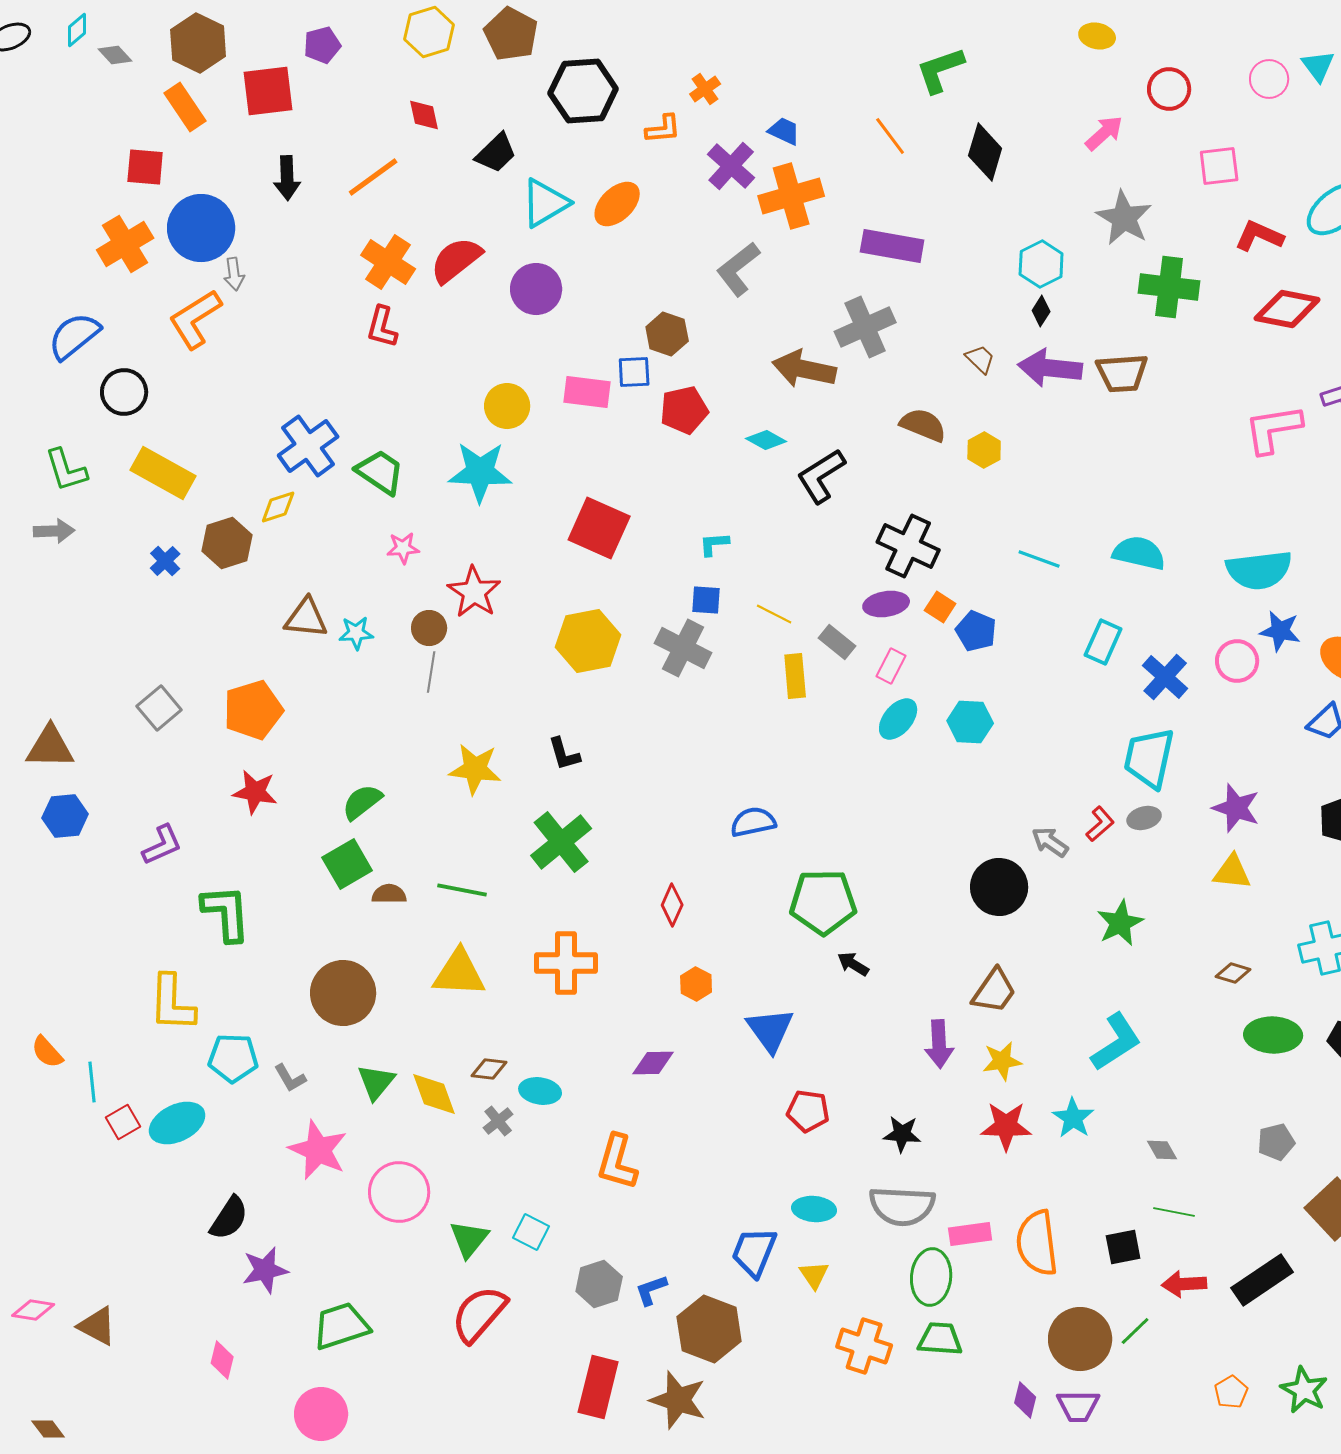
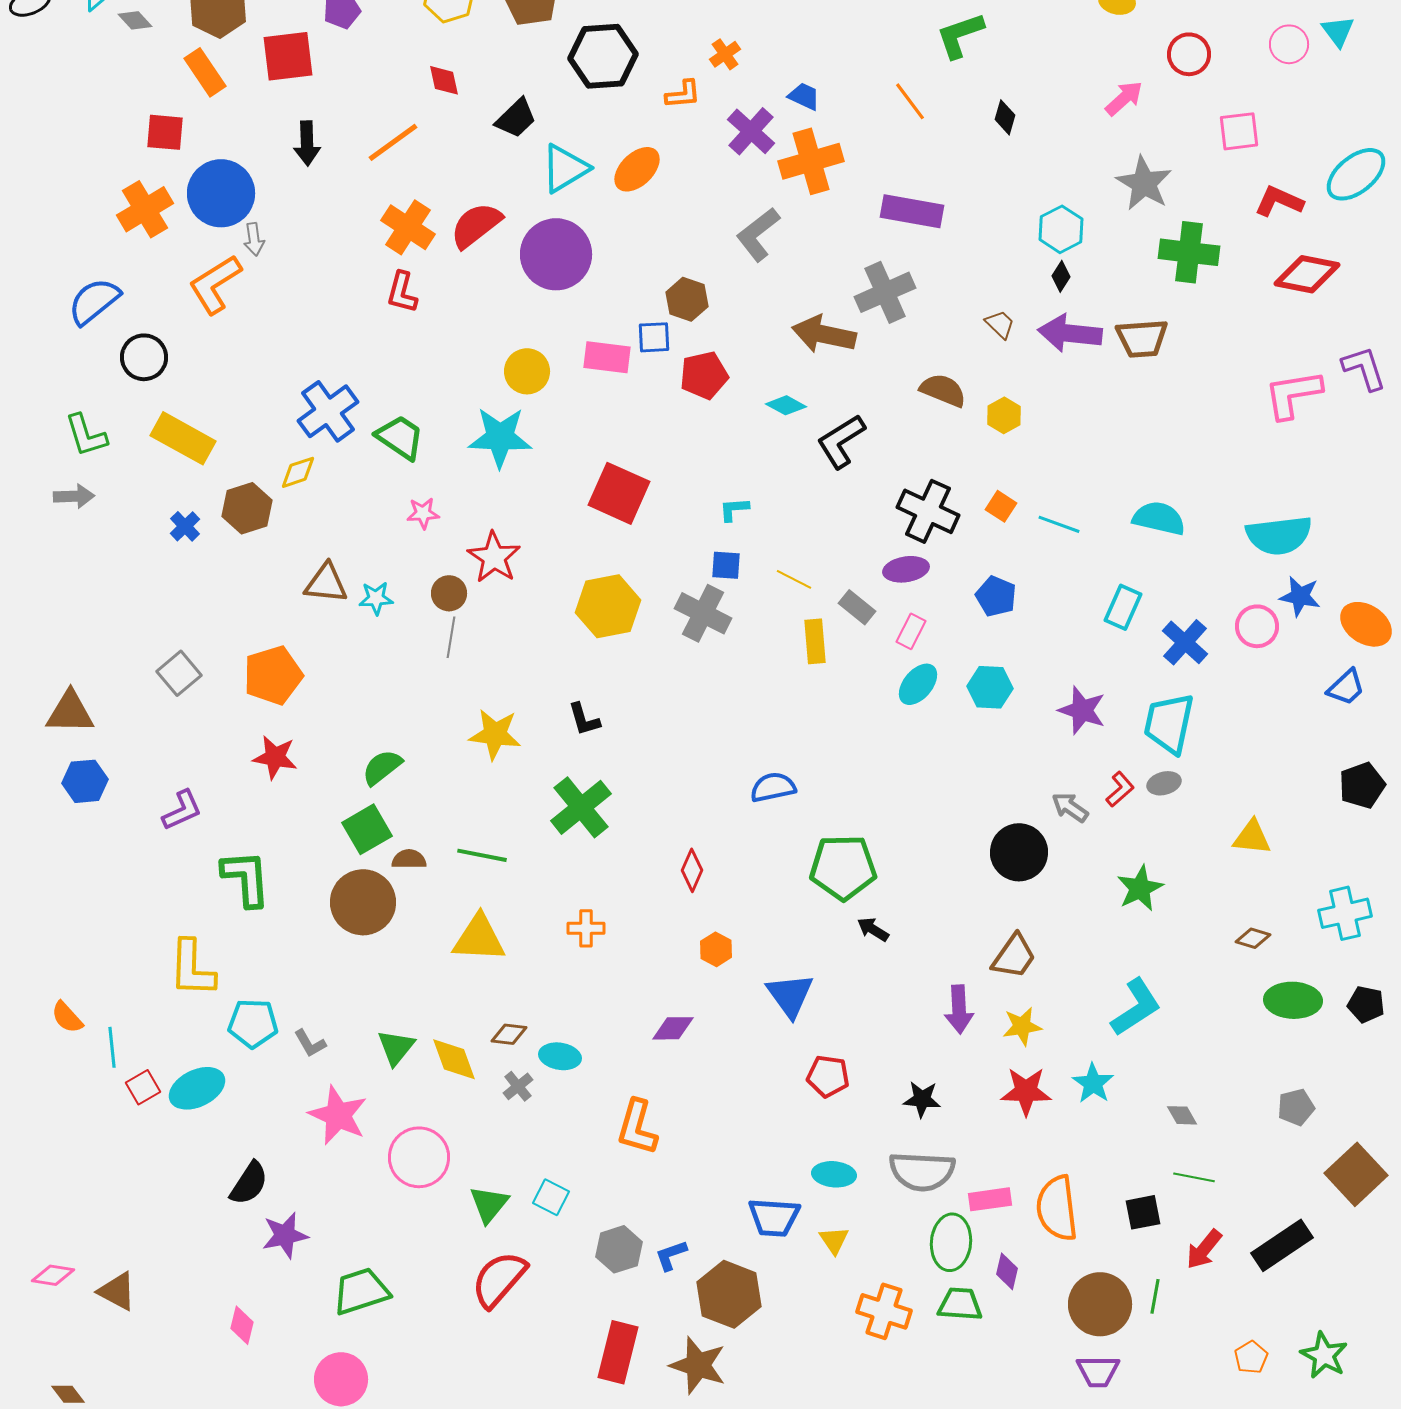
black diamond: (985, 152) -> (1005, 117), size x0.6
purple circle: (536, 289) -> (556, 254), size x1.4
orange square: (940, 607) -> (1001, 506), moved
purple star: (1236, 808) -> (1082, 710), moved
orange cross: (566, 963) -> (586, 928), size x0.6
brown circle: (343, 993) -> (363, 902), moved
blue trapezoid: (754, 1252) -> (774, 1217), turned -108
red arrow: (1184, 1284) -> (1204, 1249), turned -48
green line: (1135, 1331) -> (1155, 1296), turned -36
purple diamond: (1025, 1400) -> (1007, 1271), moved

